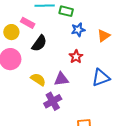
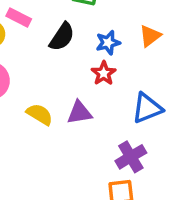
blue star: (78, 30) -> (108, 43), moved
black semicircle: (39, 43) -> (62, 37), moved
purple cross: (53, 101) -> (131, 157), moved

